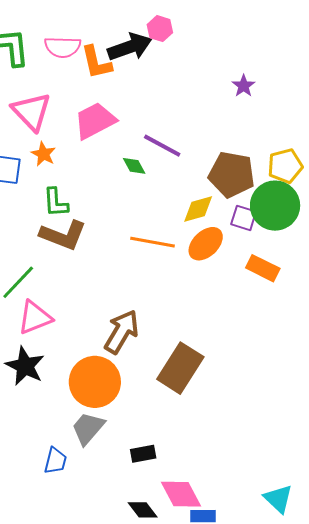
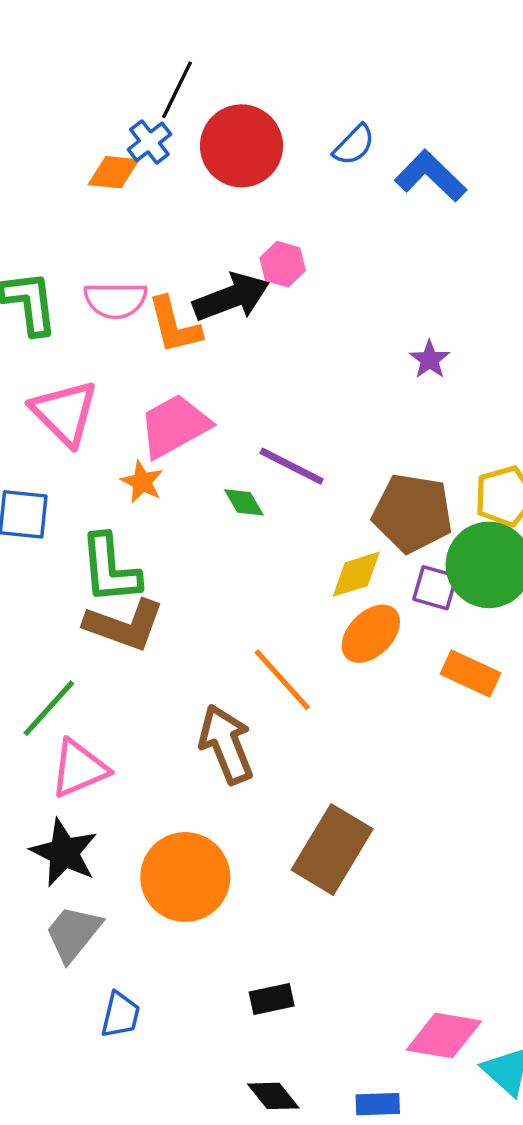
orange star: (43, 154) -> (142, 482), moved
green L-shape: (56, 202) -> (110, 569), size x1.4
orange line: (153, 242) -> (282, 680), moved, turned 39
brown arrow: (122, 332) -> (226, 744), moved, turned -51
gray trapezoid: (88, 428) -> (73, 933), moved
pink diamond: (181, 494) -> (444, 1036), moved, turned -51

